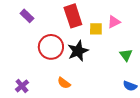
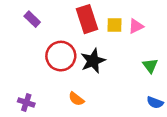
yellow square: (96, 29) -> (114, 25), moved
purple cross: (22, 86) -> (26, 103), turned -32

